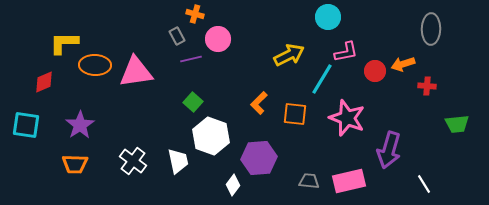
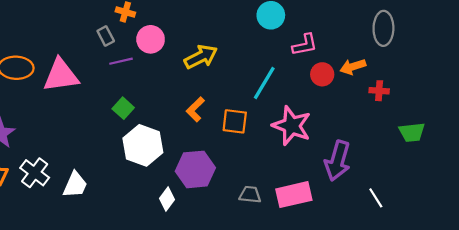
pink L-shape: (346, 52) -> (305, 45), moved
yellow arrow: (289, 55) -> (201, 57), moved
white cross: (133, 161) -> (35, 173), moved
white trapezoid: (178, 161) -> (75, 185), moved, turned 36

